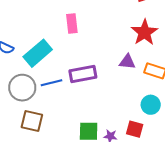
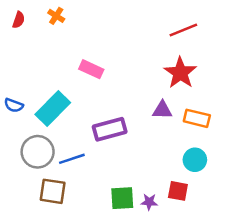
pink rectangle: (72, 23) -> (91, 69), turned -54
blue line: (51, 83) -> (72, 159), moved

